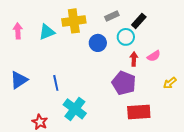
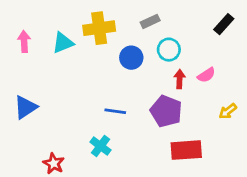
black rectangle: (139, 21) -> (224, 24), moved
blue line: (56, 83) -> (115, 111), moved, turned -70
cyan cross: (75, 109) -> (100, 146), size x0.7

